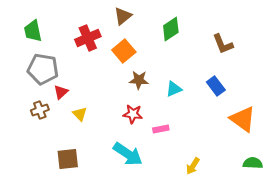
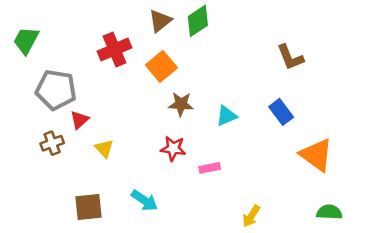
green diamond: (171, 29) -> (198, 21), moved
green trapezoid: (33, 31) -> (26, 40), moved, turned 40
cyan arrow: (128, 154) -> (145, 200), moved, size x0.7

